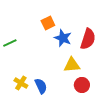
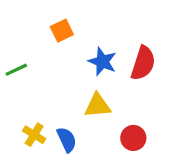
orange square: (48, 23) -> (62, 31), moved
yellow triangle: (72, 65) -> (98, 105), moved

